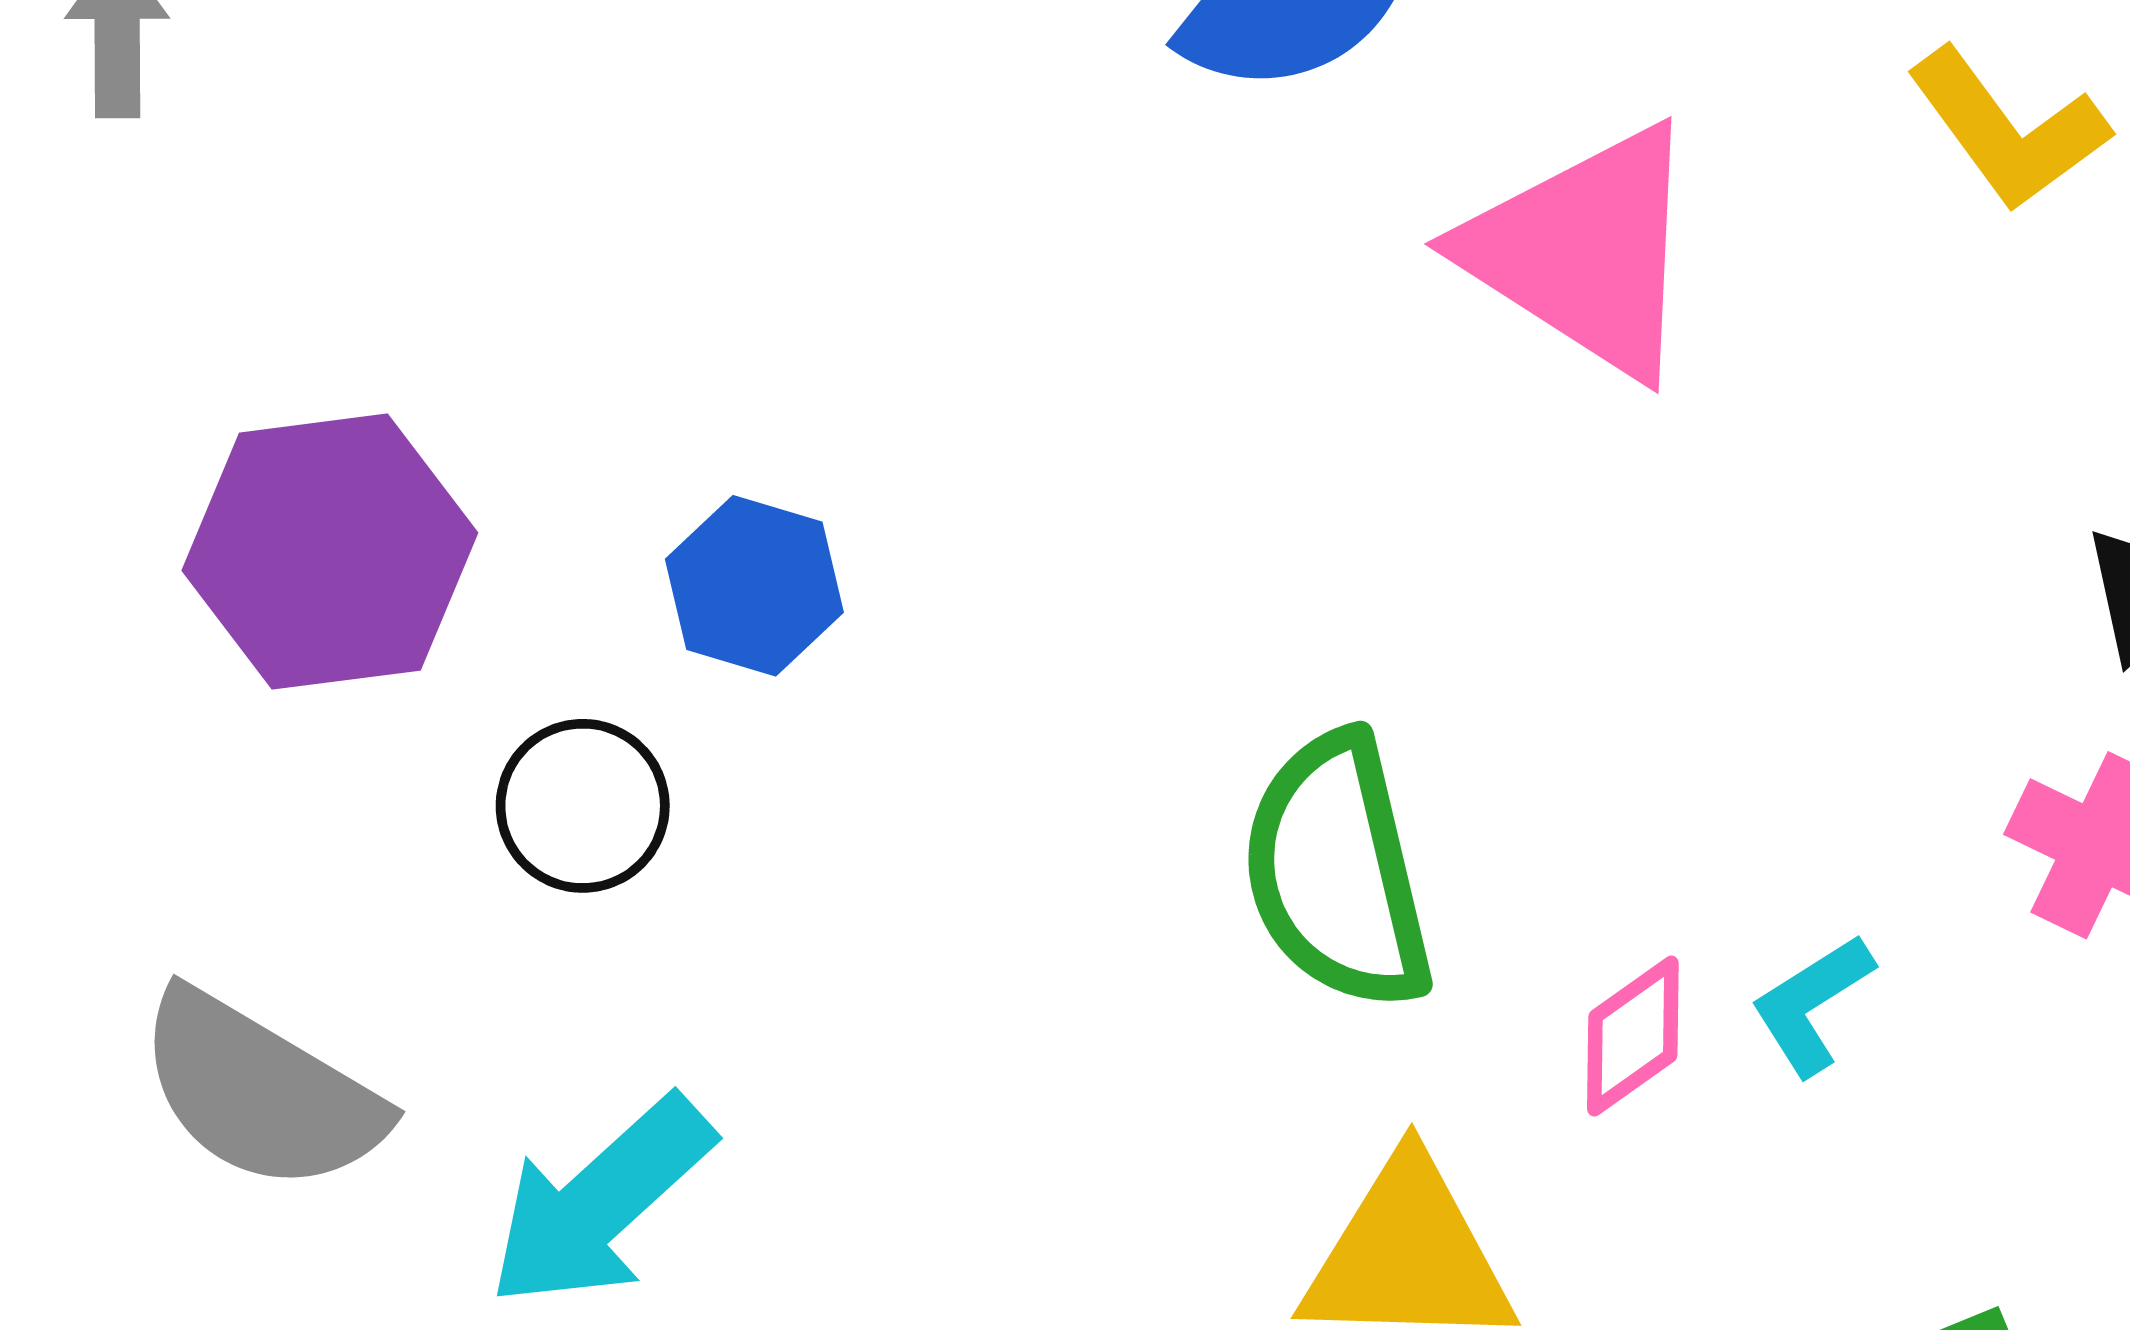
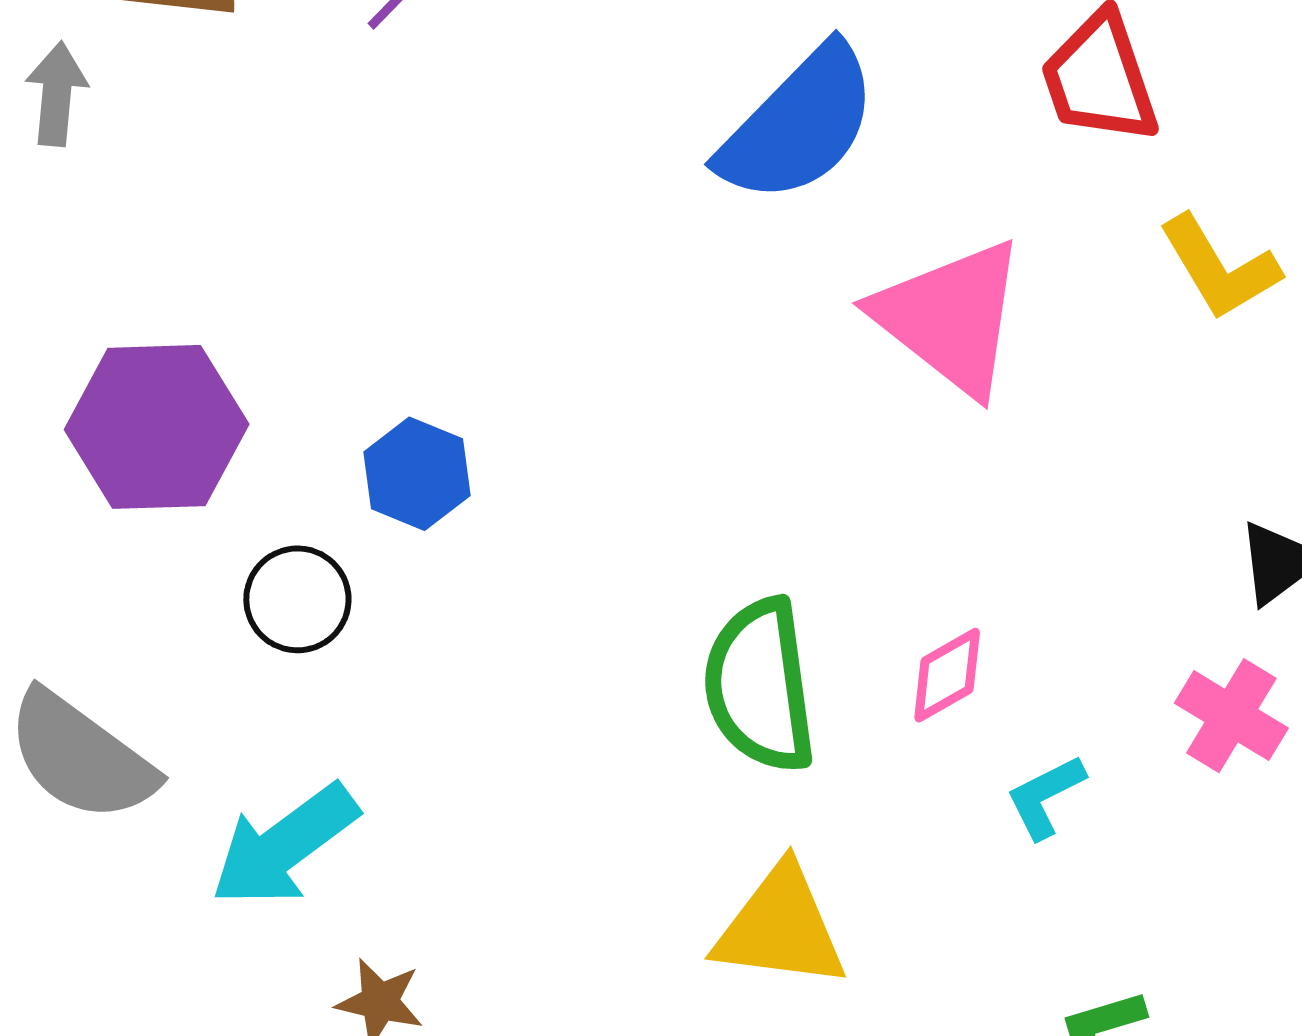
pink diamond: (1633, 1036) -> (947, 675), moved

